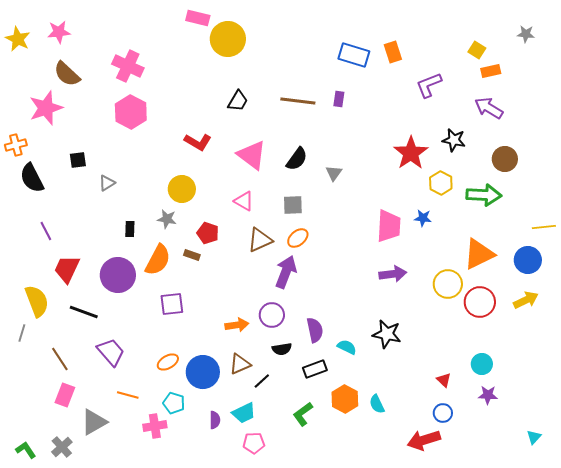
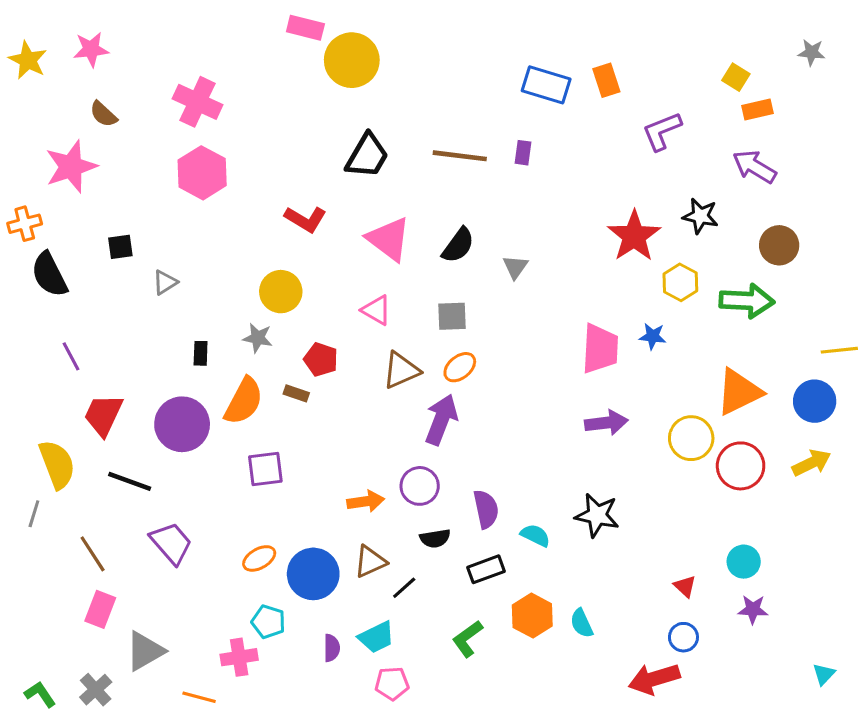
brown semicircle: (67, 74) -> (103, 114), size x0.7
black trapezoid: (238, 101) -> (367, 156), size x1.4
orange line: (128, 395) -> (199, 697), moved

